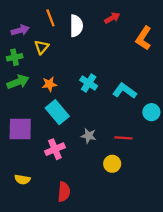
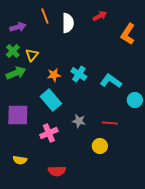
yellow triangle: (42, 47) -> (32, 55), moved
green cross: (15, 57) -> (13, 51), turned -32
orange star: (49, 84) -> (54, 75), moved
red semicircle: (64, 192) -> (57, 171), turned 84

